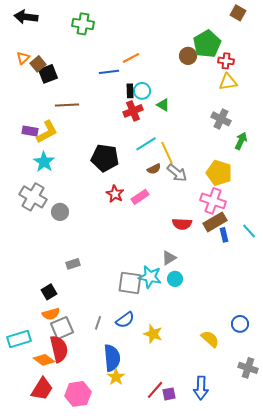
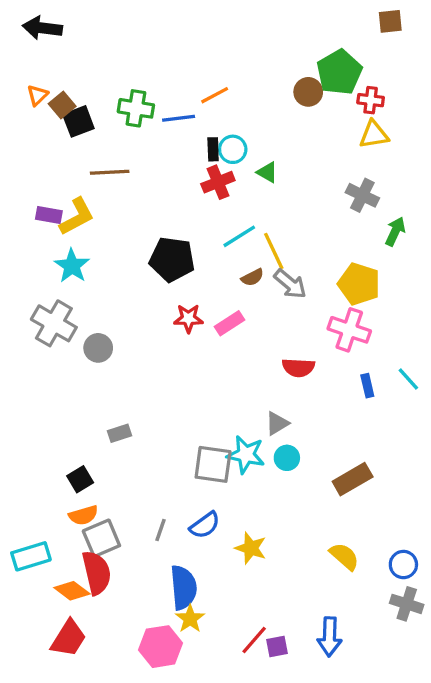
brown square: (238, 13) -> (390, 21), turned -35
green cross: (83, 24) -> (136, 108), moved
red star: (115, 194) -> (188, 318), turned -30
brown rectangle: (215, 222) -> (353, 479), moved
blue circle: (240, 324) -> (403, 565), moved
pink hexagon: (78, 394) -> (161, 647), moved

